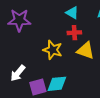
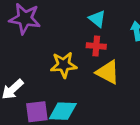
yellow star: (53, 50) -> (64, 65), turned -30

